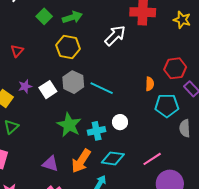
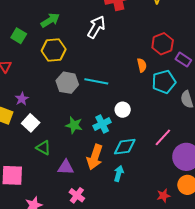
green square: (44, 16) -> (19, 36), moved
white square: (48, 90) -> (31, 123), moved
green star: (69, 125) -> (74, 125), size x0.7
green triangle: (11, 127) -> (43, 148), moved, turned -35

